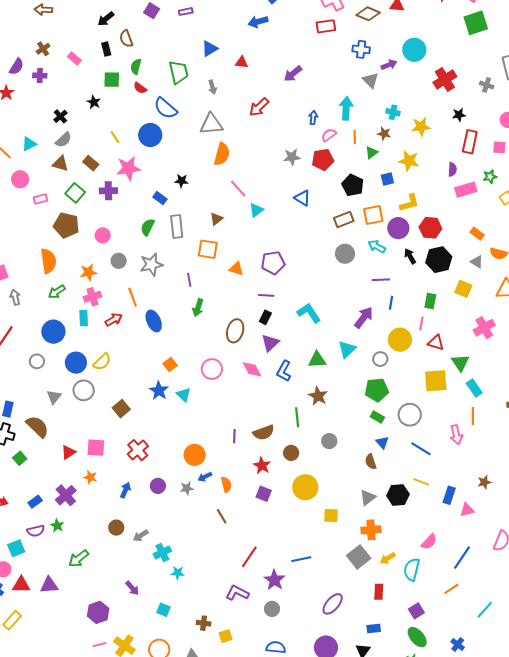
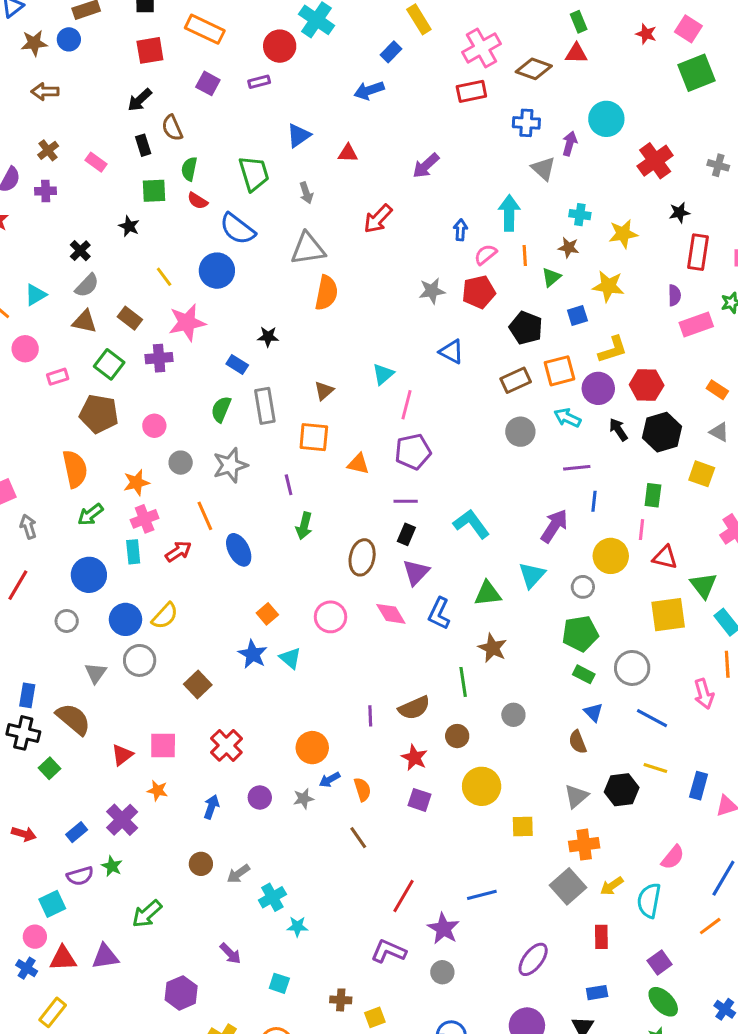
purple arrow: (389, 65) -> (570, 144), turned -49
pink line: (238, 189) -> (407, 405), moved, turned 60

